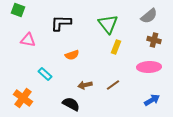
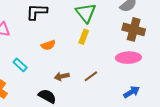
brown cross: (154, 40) -> (134, 29), size x1.5
yellow rectangle: (116, 47) -> (84, 37), moved

